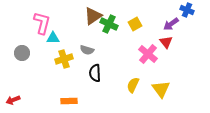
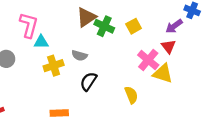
black semicircle: (95, 73) -> (88, 81), turned 36
yellow semicircle: (133, 85) -> (131, 95), turned 133
yellow triangle: (161, 89) -> (163, 74), moved, turned -36

